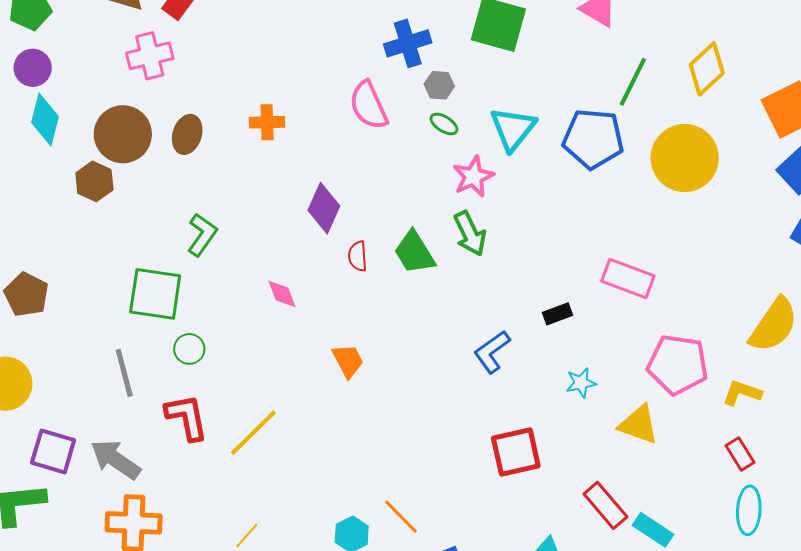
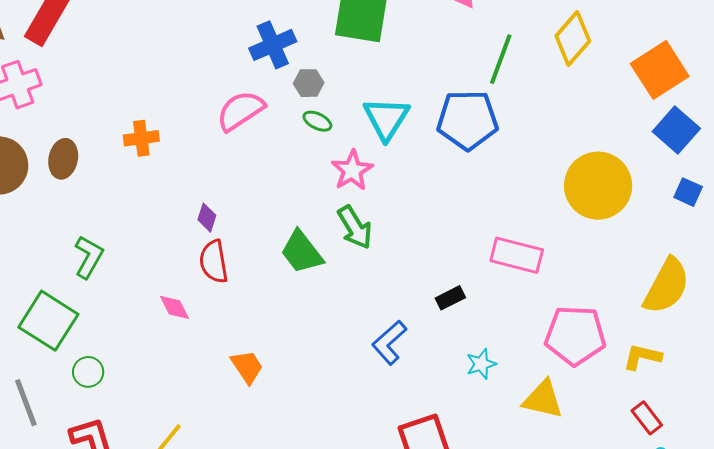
pink semicircle: (369, 105) -> (240, 111), turned 87
yellow circle: (685, 158) -> (598, 186), moved
purple diamond: (324, 208) -> (207, 218), size x0.6
red semicircle: (358, 256) -> (214, 262), moved, size x1.4
green square: (155, 294) -> (48, 321), turned 30

